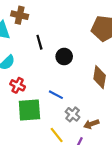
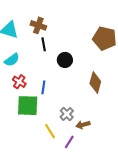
brown cross: (20, 15) -> (38, 25), moved
blue line: (56, 95) -> (43, 87), moved, turned 64

